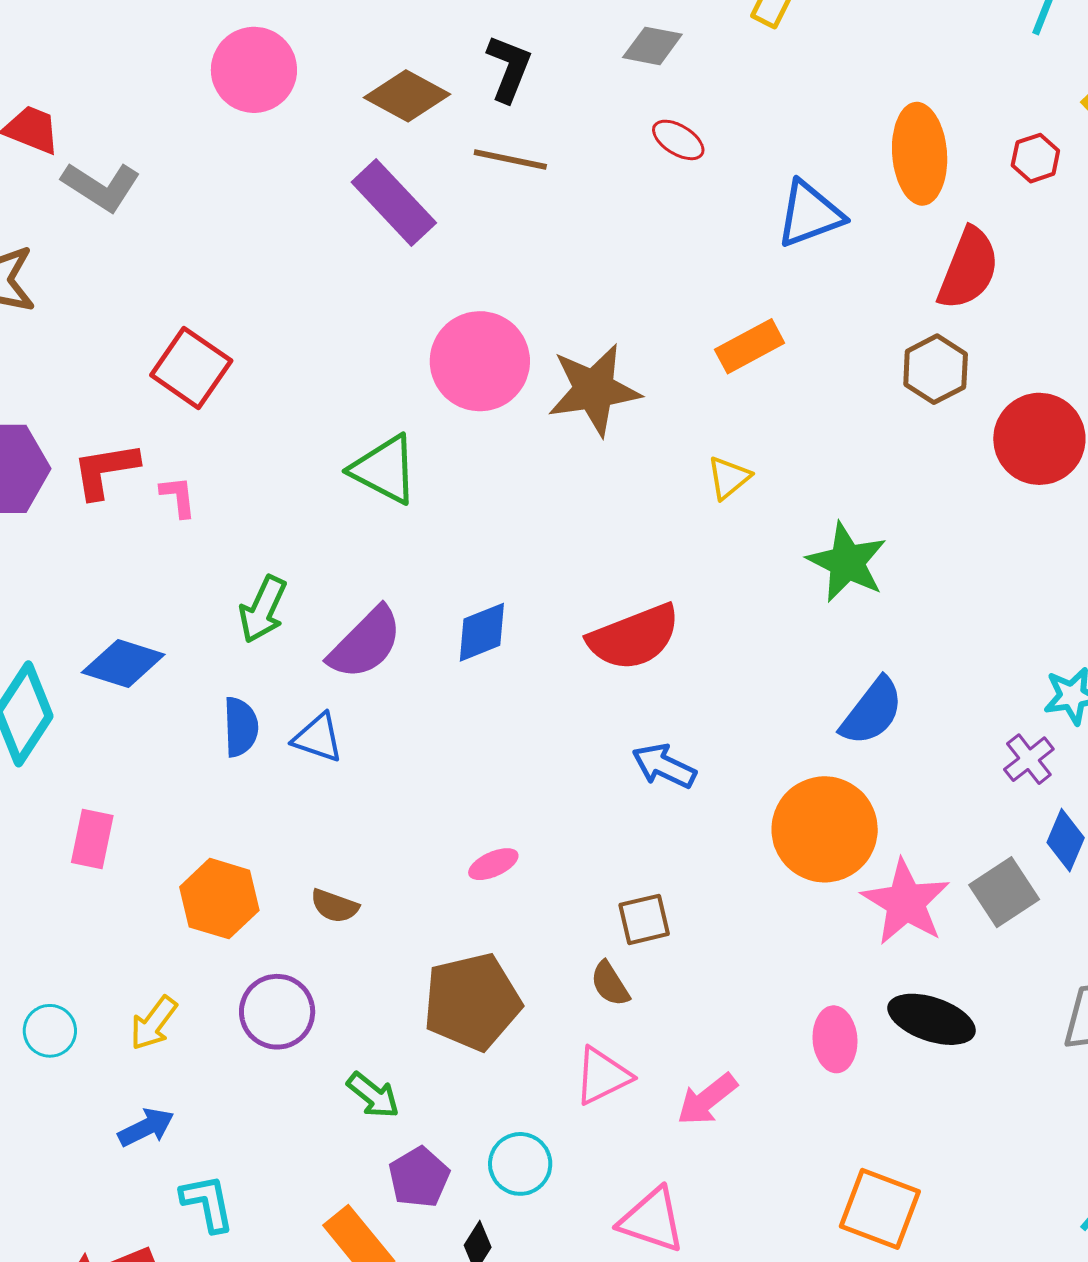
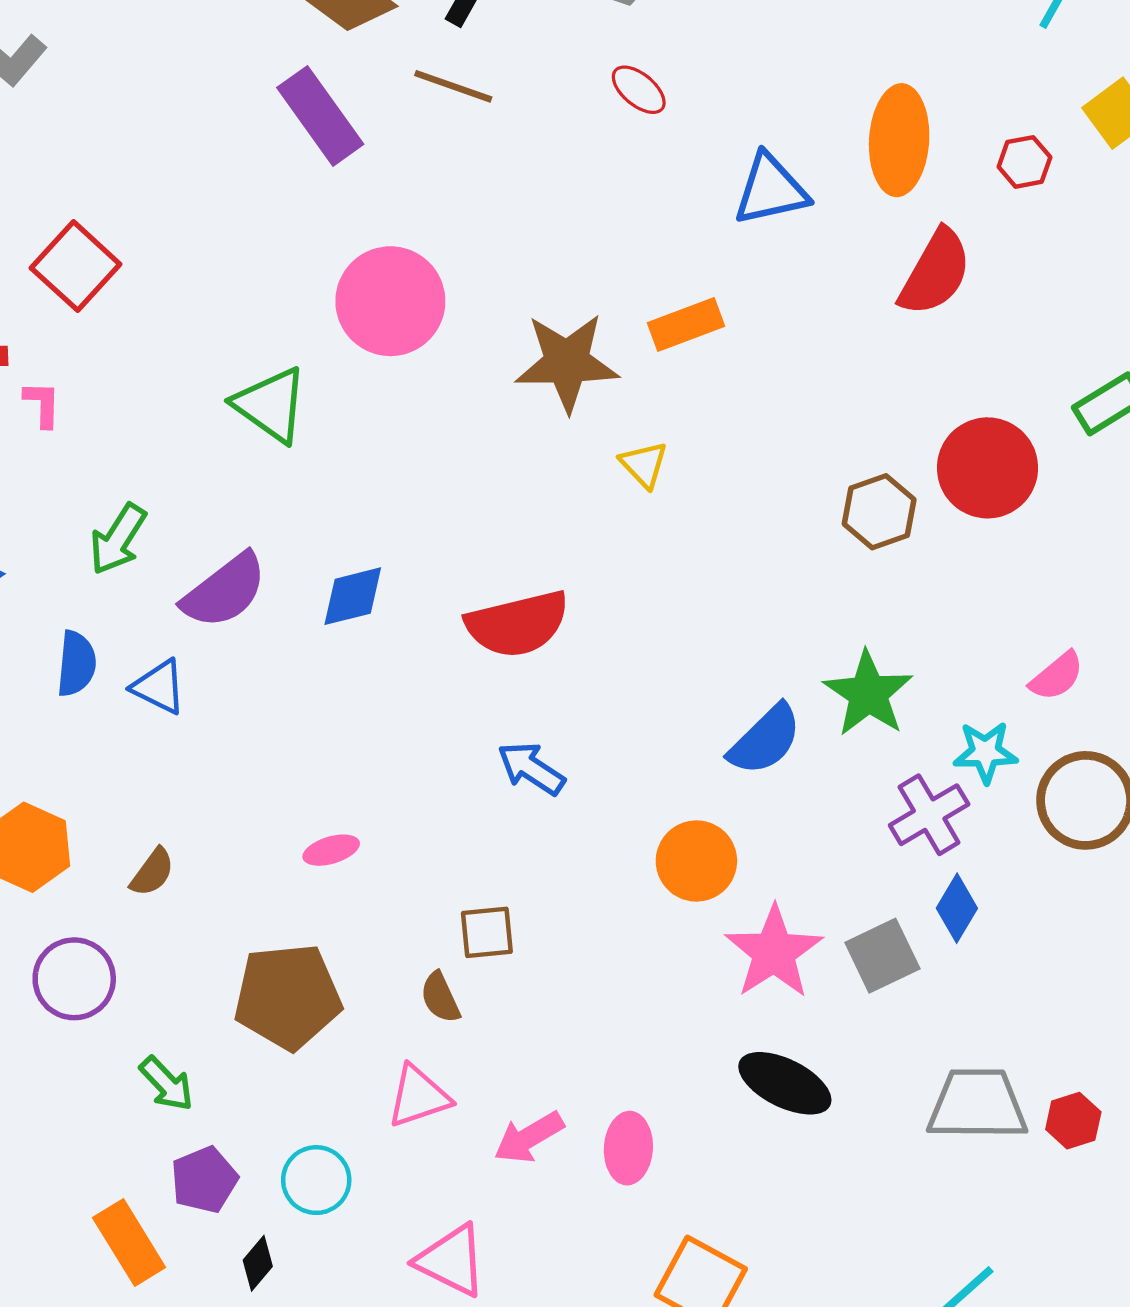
brown hexagon: (936, 369) -> (879, 512), moved
brown star: (594, 390) -> (567, 362), moved
yellow triangle: (729, 478) -> (644, 464), turned -42
green star: (847, 562) -> (868, 694), moved
purple cross: (1029, 759) -> (929, 815), size x1.4
orange circle: (825, 829) -> (696, 861), size x0.7
brown semicircle: (335, 906) -> (152, 872), turned -81
pink ellipse: (835, 1039) -> (628, 1148), moved

